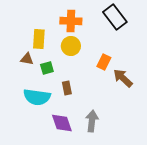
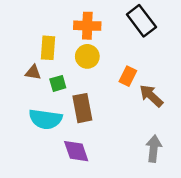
brown rectangle: (67, 88) -> (82, 108), size x1.6
gray arrow: (92, 121) -> (154, 149), moved

